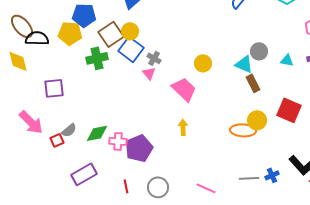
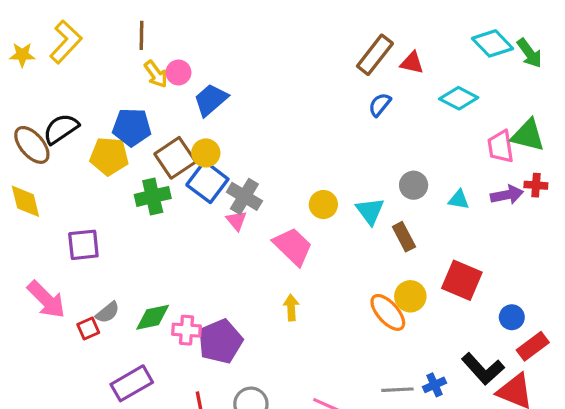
black semicircle: (37, 38) -> (61, 129), moved, turned -35
gray cross: (154, 58) -> (244, 196), size x1.5
cyan triangle: (244, 64) -> (370, 211), moved, turned 30
orange ellipse: (243, 130) -> (388, 312), turned 45

